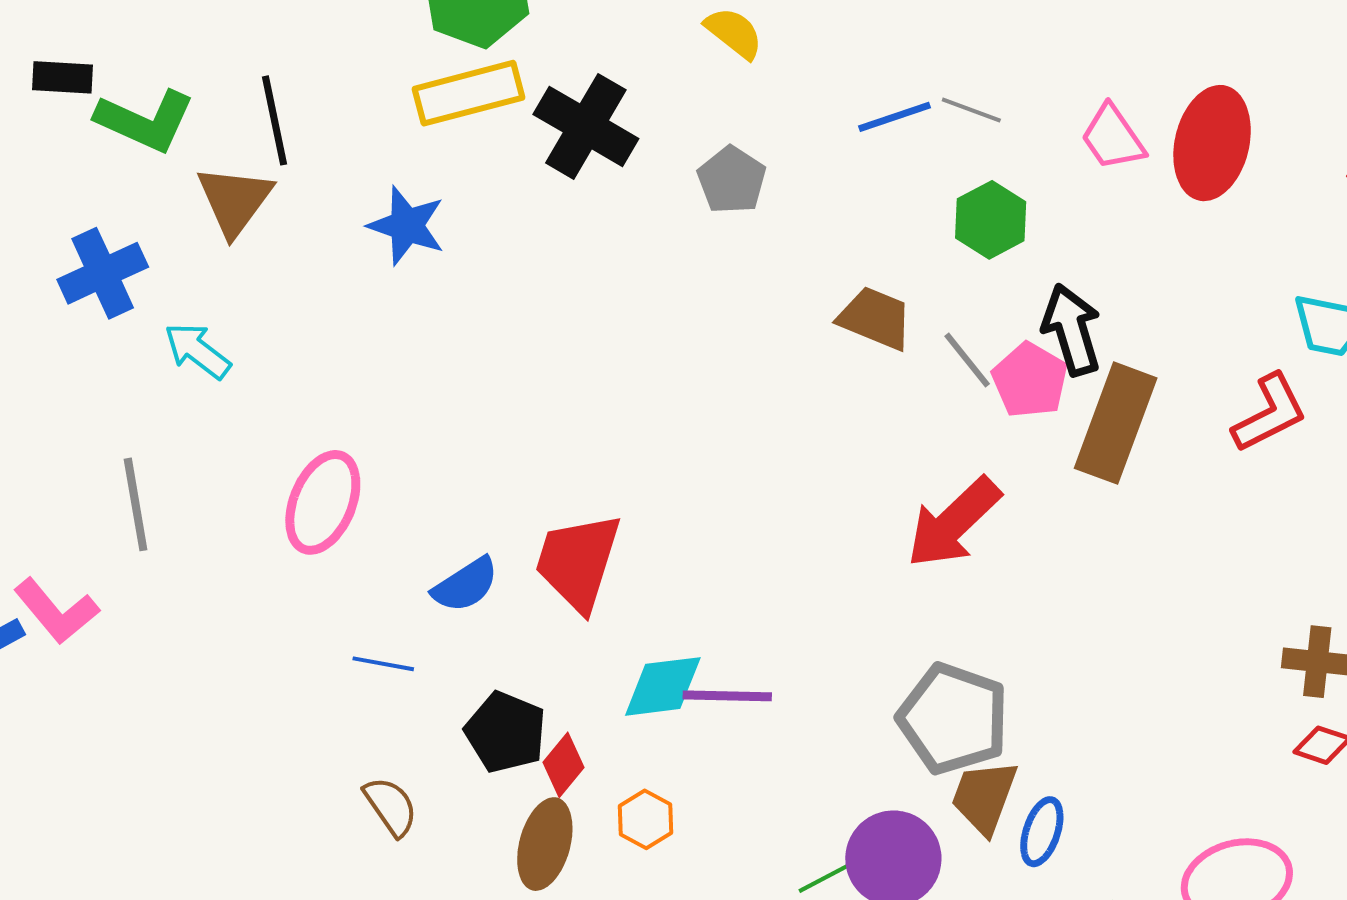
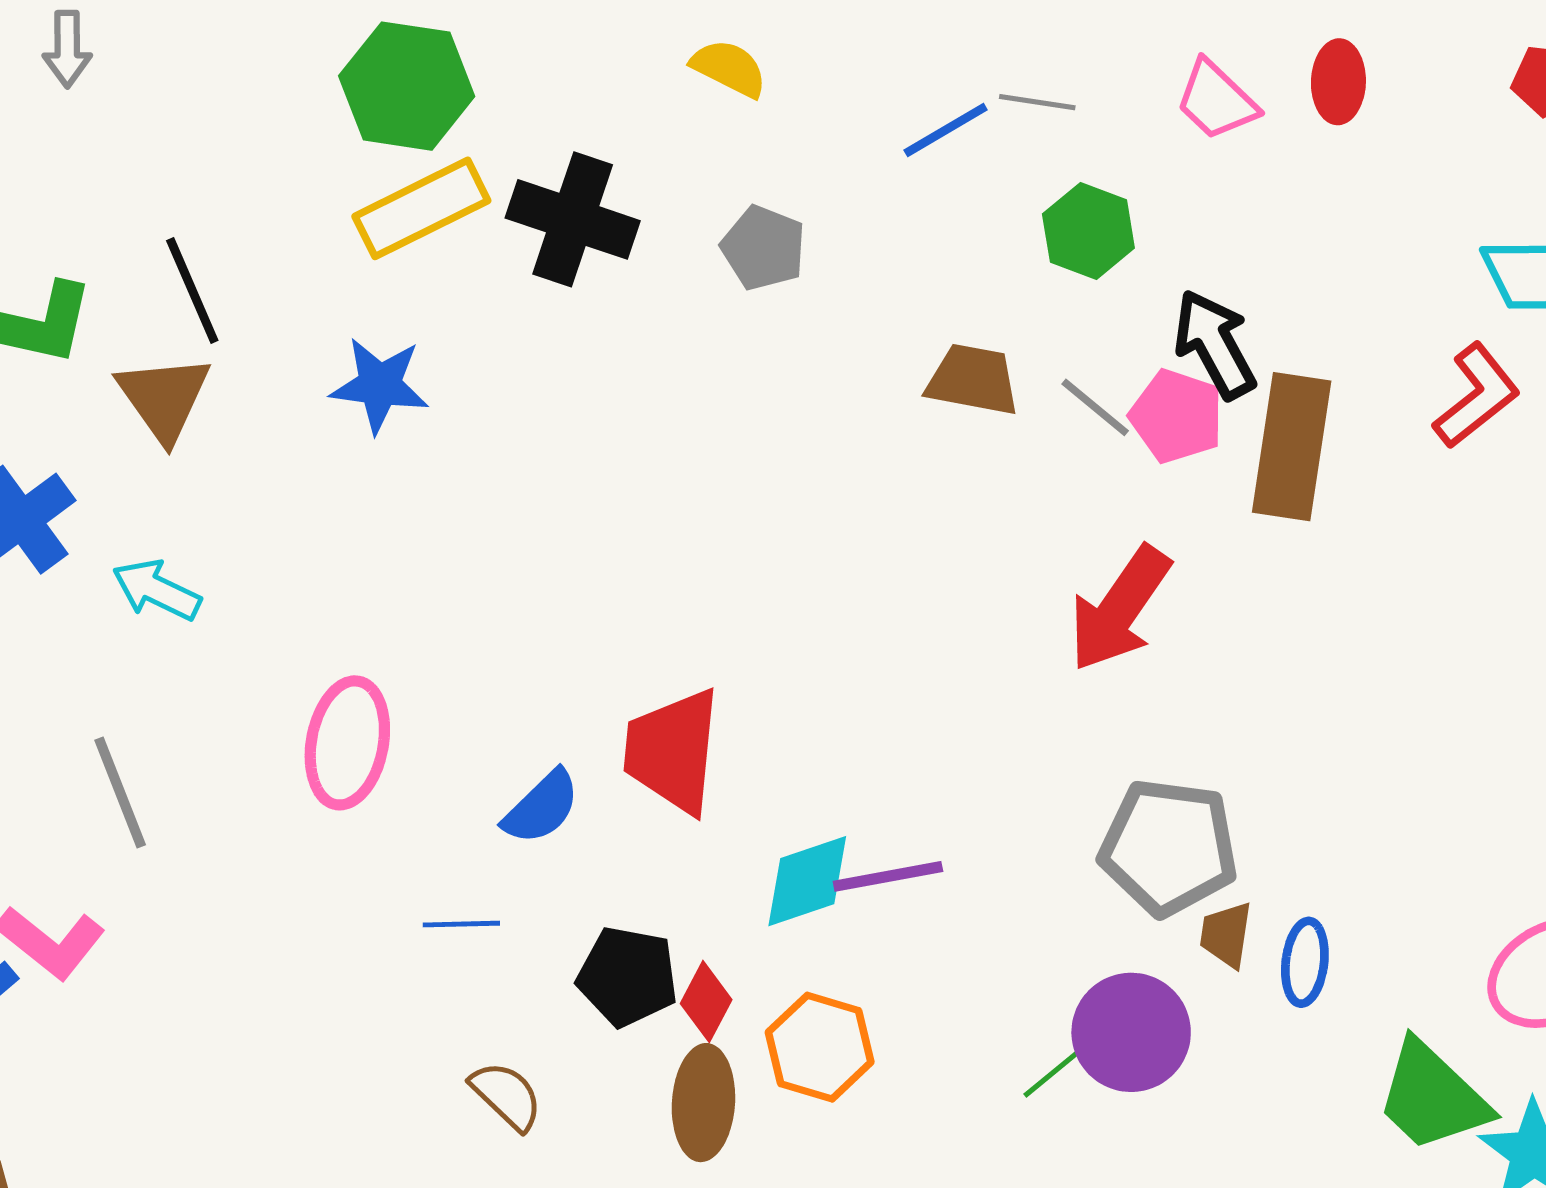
red ellipse: (1212, 143) -> (1338, 82), size x0.6
brown trapezoid: (984, 797) -> (1226, 935), size x0.7
orange hexagon: (645, 819) -> (820, 1047), size x1.5

